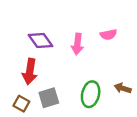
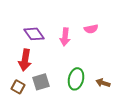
brown arrow: (123, 88) -> (103, 83), moved

